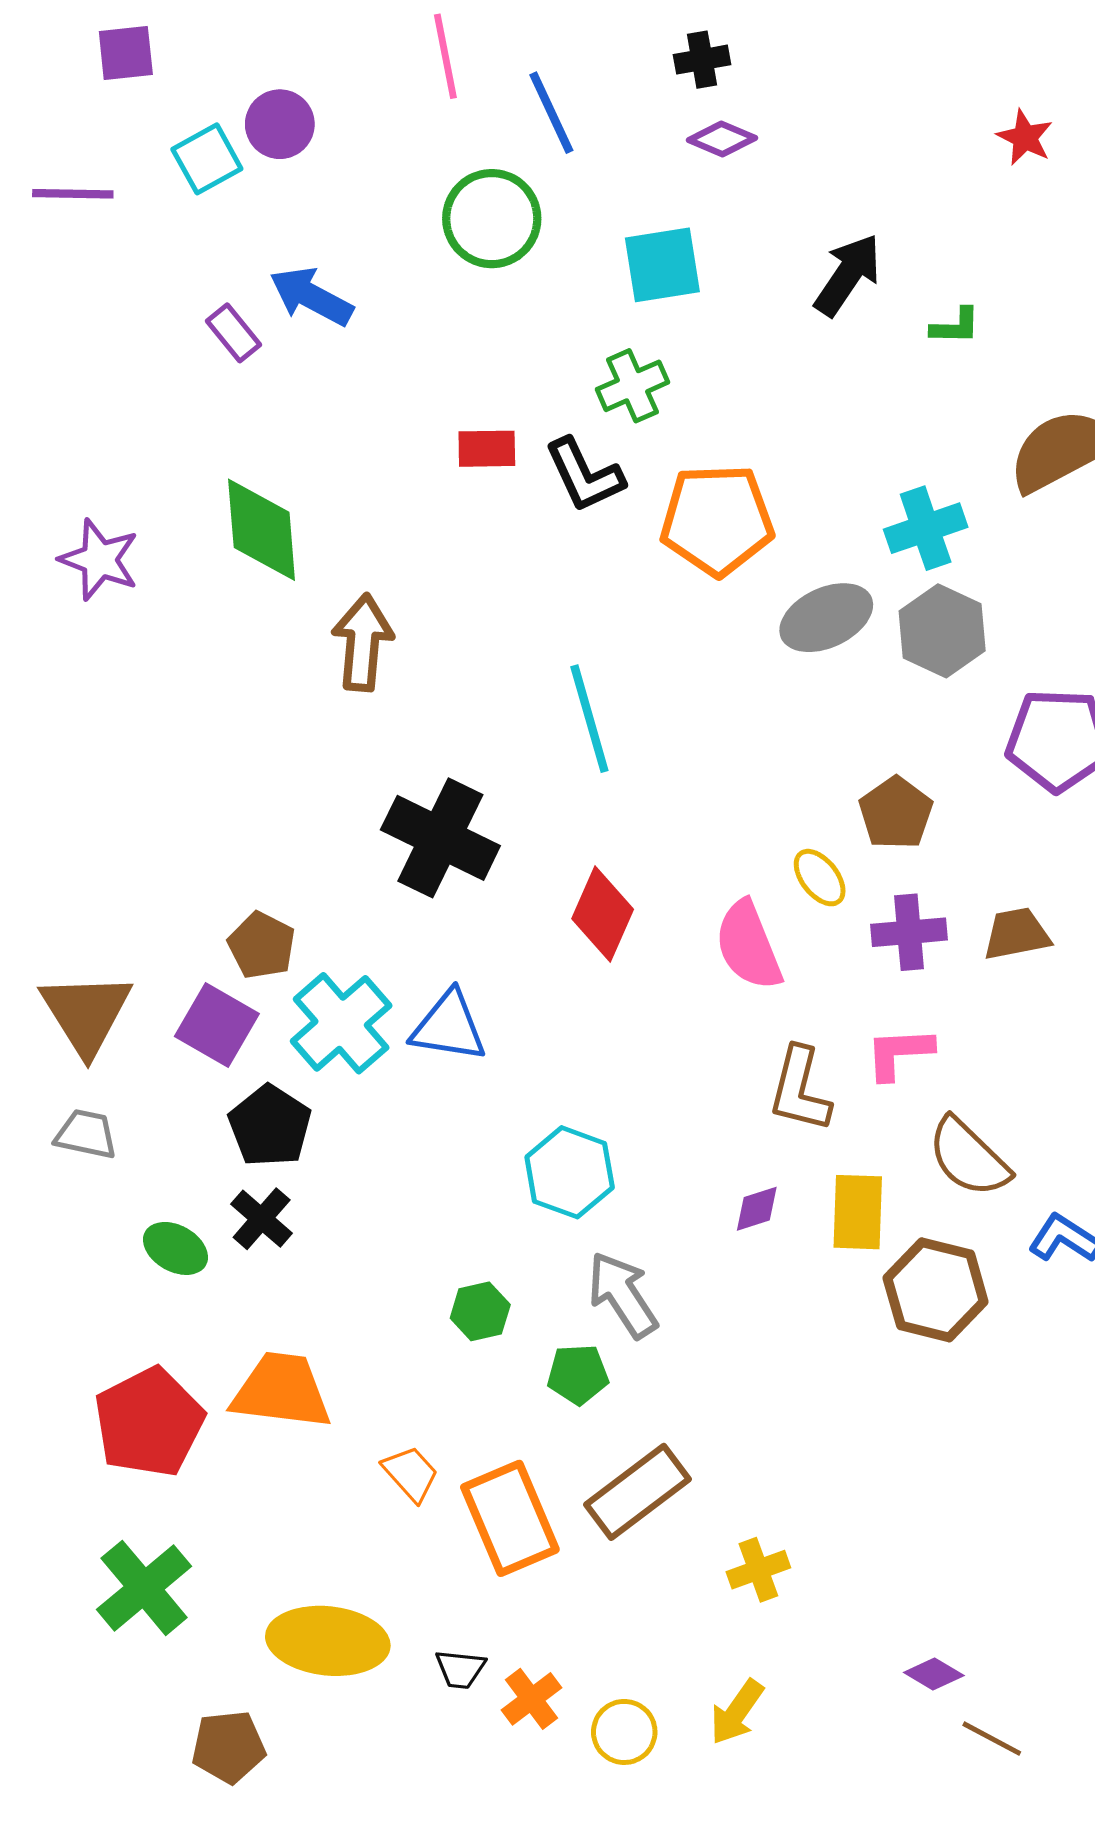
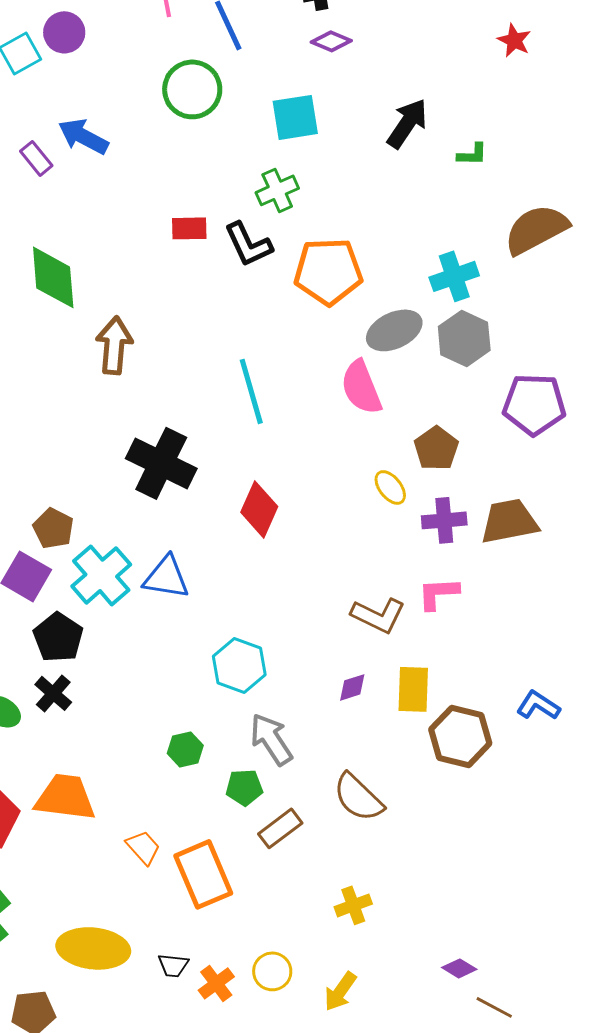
brown trapezoid: (1017, 934) -> (509, 521), size x1.4
pink semicircle: (748, 945) -> (361, 387), moved
brown L-shape: (800, 1090) -> (378, 615), turned -78
brown semicircle: (969, 1157) -> (358, 797), moved
brown rectangle: (637, 1492) -> (280, 828), moved, size x0.7
yellow circle: (624, 1732) -> (272, 971), moved

